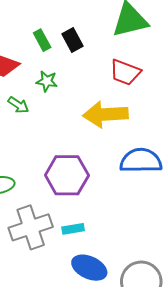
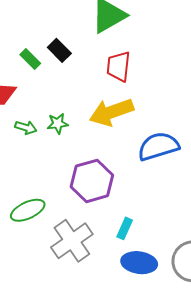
red trapezoid: (125, 72) -> (119, 66), turned 92
green star: (47, 81) -> (58, 124), moved
cyan rectangle: (73, 229) -> (125, 228), moved, turned -40

